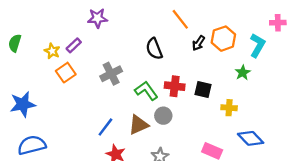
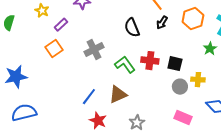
black arrow: (198, 43) -> (162, 23), moved
yellow star: (52, 51) -> (42, 11), moved
gray circle: (163, 116) -> (180, 87), moved

